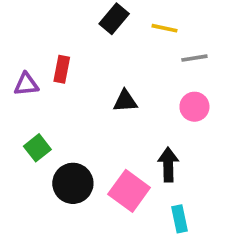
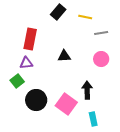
red rectangle: (62, 69) -> (30, 39), size x1.5
purple triangle: (26, 84) -> (26, 63), moved

